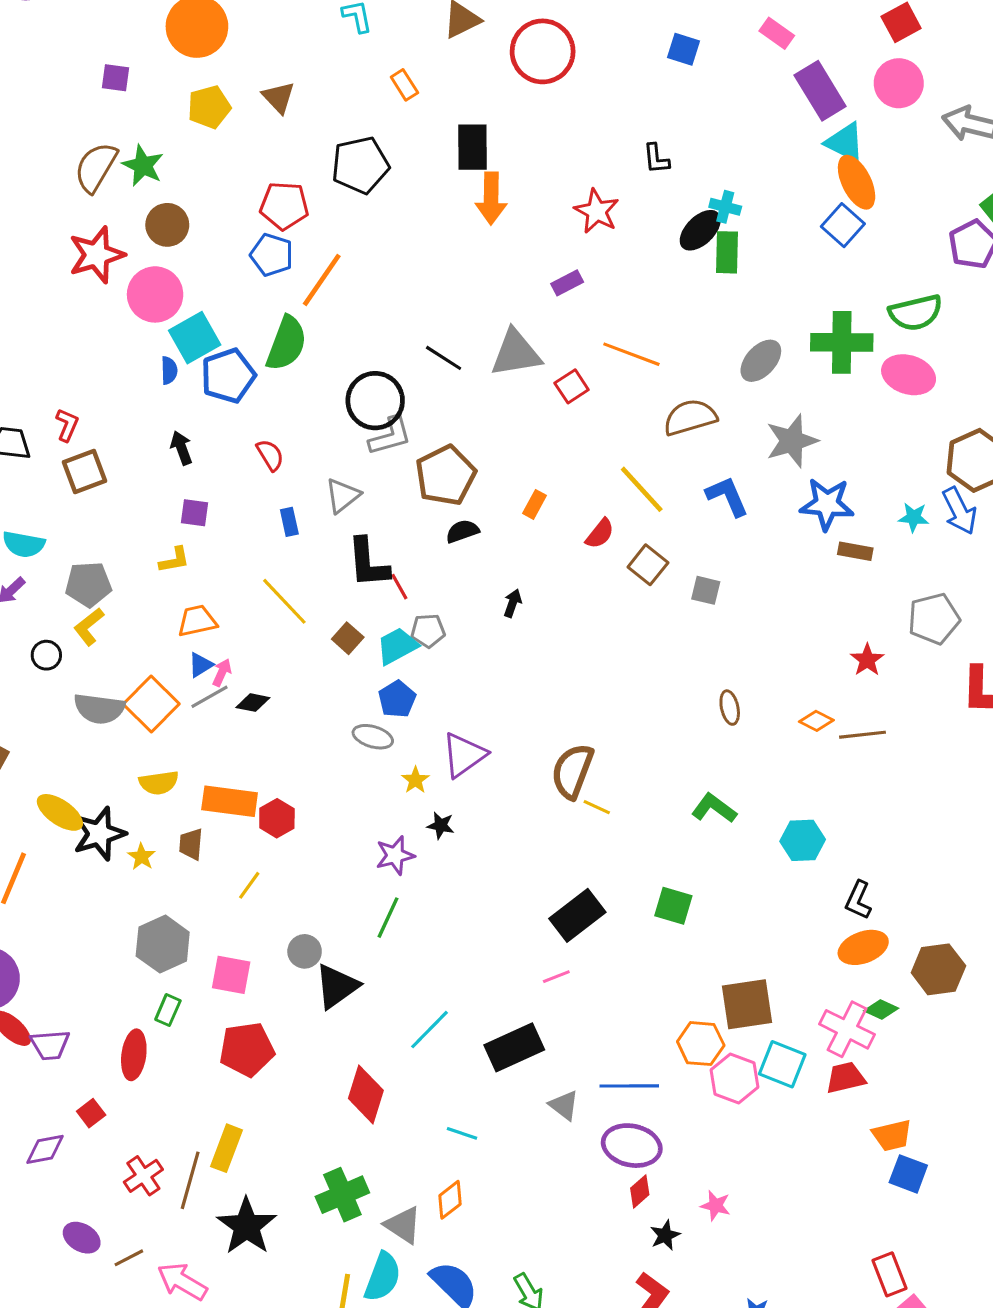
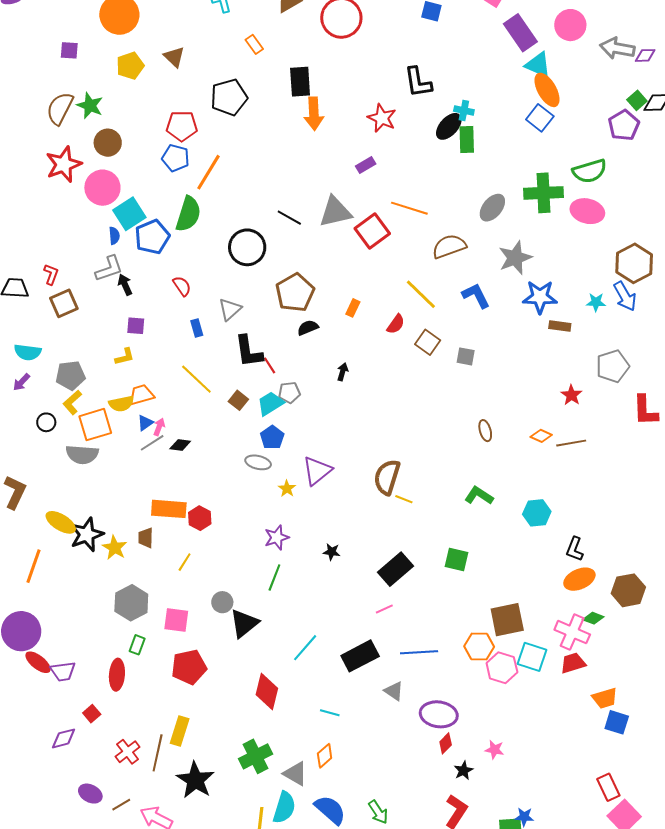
black L-shape: (656, 159) -> (418, 82), size x1.6
red square: (572, 386) -> (372, 231), size x1.6
gray L-shape: (390, 436) -> (109, 269), moved
orange square: (151, 704) -> (95, 425), moved, turned 32
yellow semicircle: (159, 783) -> (121, 404), moved
black star: (441, 825) -> (332, 552), moved
yellow star: (142, 857) -> (115, 548), size x1.4
blue line: (629, 1086) -> (419, 652), moved

